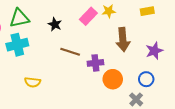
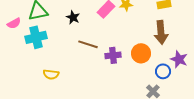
brown arrow: (123, 40) -> (161, 32), moved
purple star: (154, 51) -> (179, 59), moved, turned -30
orange circle: (113, 79) -> (141, 53), moved

